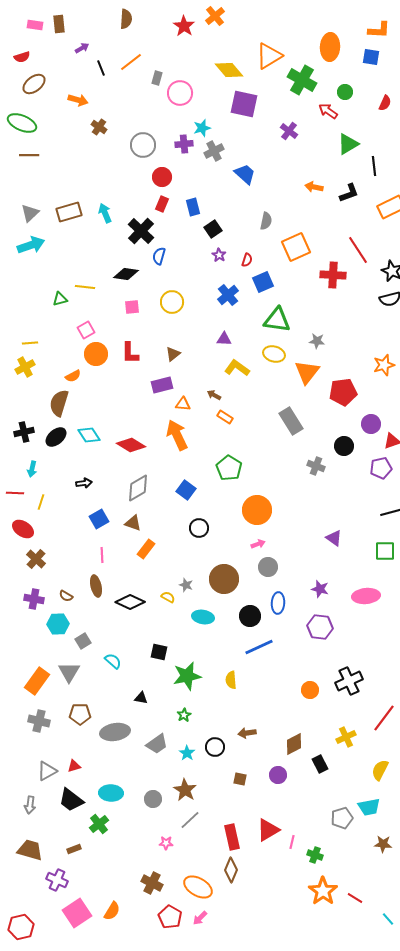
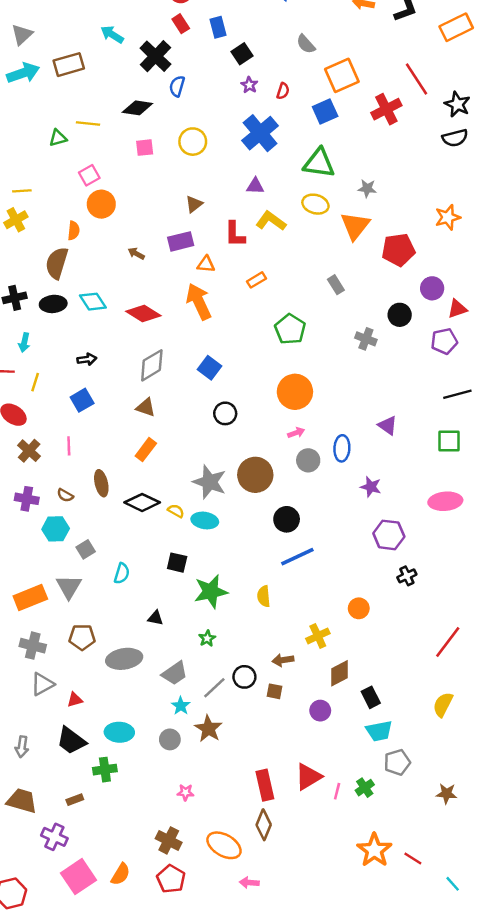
red rectangle: (162, 204) -> (181, 24), turned -56
brown rectangle: (69, 212) -> (69, 65), moved
cyan arrow: (105, 213) -> (112, 34), turned -36
gray semicircle: (266, 221) -> (306, 44), turned 126
red cross: (333, 275) -> (386, 109), turned -30
blue square: (263, 282) -> (325, 111), moved
blue cross: (228, 295) -> (260, 133), size x1.4
red L-shape: (130, 353) -> (235, 234), moved
orange semicircle: (73, 376) -> (74, 231), turned -56
brown arrow: (214, 395) -> (136, 253), moved
orange rectangle: (225, 417) -> (256, 280), turned -63
gray rectangle: (291, 421) -> (336, 285), size x0.6
black ellipse: (56, 437) -> (53, 304), turned 35
green pentagon: (229, 468) -> (290, 329), moved
blue square: (99, 519) -> (82, 400), moved
orange rectangle: (146, 549) -> (146, 450), moved
pink line: (102, 555) -> (69, 446), moved
gray star: (186, 585) -> (210, 482), size x2.0
pink ellipse: (366, 596) -> (445, 501), moved
yellow semicircle: (168, 597) -> (176, 511), moved
blue ellipse: (278, 603) -> (342, 448), moved
cyan ellipse: (203, 617) -> (205, 520), moved
purple hexagon: (320, 627) -> (389, 535), moved
cyan semicircle: (113, 661) -> (122, 573), turned 66
orange rectangle: (37, 681) -> (30, 597), turned 32
black cross: (349, 681) -> (407, 576), moved, size x0.6
yellow cross: (346, 737) -> (318, 636), moved
cyan star: (187, 753) -> (181, 706), moved
gray triangle: (47, 771) -> (42, 684), moved
brown square: (240, 779) -> (275, 691), moved
cyan trapezoid: (369, 807) -> (379, 731), moved
gray line: (190, 820) -> (214, 688), moved
green cross: (99, 824) -> (105, 770), turned 30
green cross: (315, 855) -> (365, 788), moved, turned 35
red pentagon: (170, 917) -> (171, 879), moved
pink arrow: (200, 918) -> (249, 883), moved, turned 49

